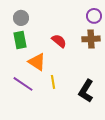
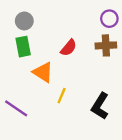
red semicircle: (59, 41) -> (69, 48), turned 91
yellow line: (53, 82) -> (62, 96), turned 32
purple line: (23, 84) -> (16, 108), moved

